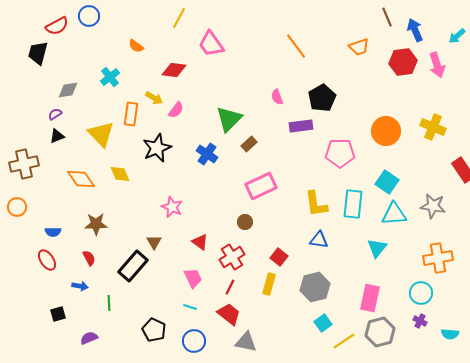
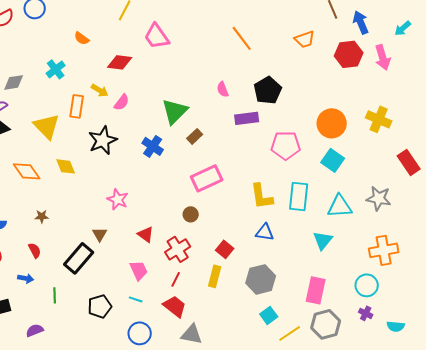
cyan square: (387, 182) -> (333, 160), moved
brown star: (96, 224) -> (42, 216), size x0.6
black pentagon: (154, 330) -> (100, 306), moved, turned 30

